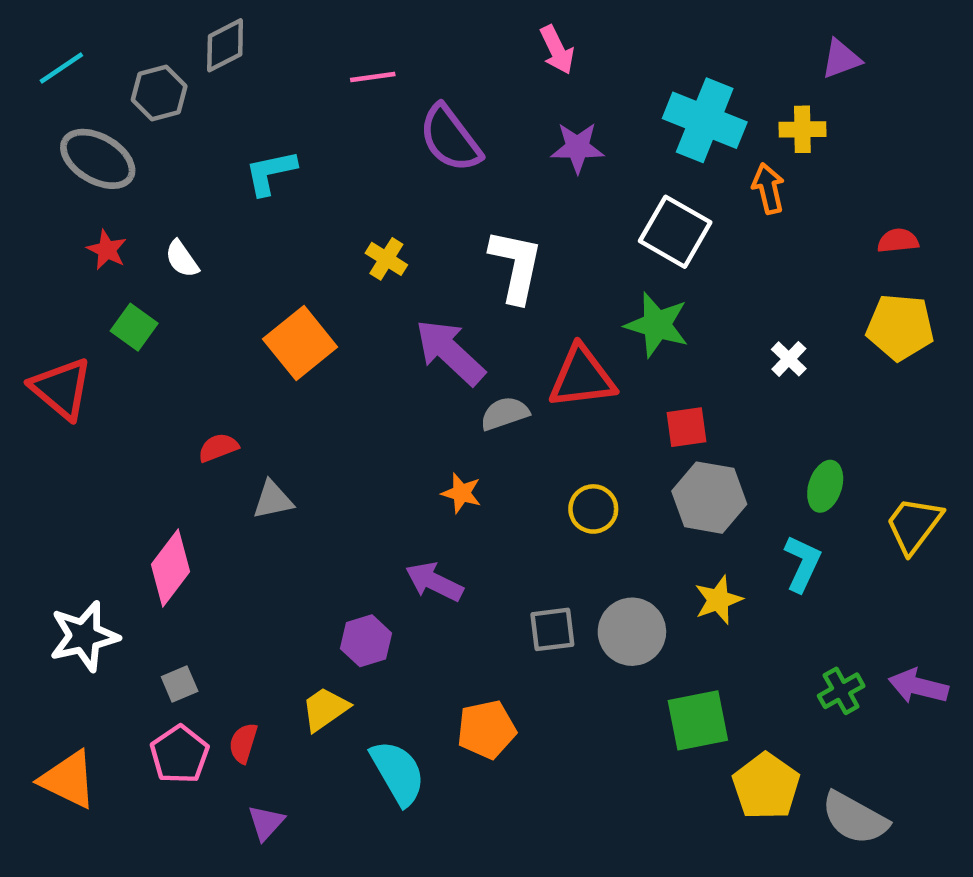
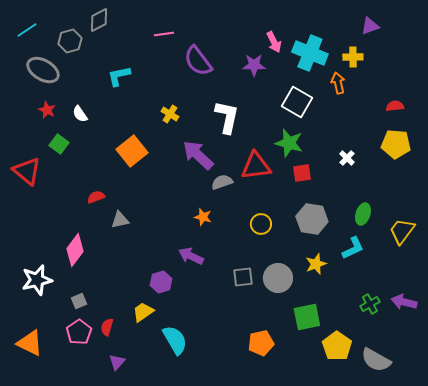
pink arrow: (557, 50) -> (274, 42), moved
red square: (686, 427) -> (302, 173), moved
cyan L-shape: (802, 564) -> (353, 248), turned 40
orange pentagon: (486, 729) -> (261, 343), moved

